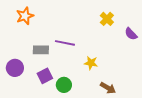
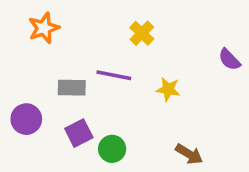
yellow cross: (107, 19) -> (142, 33), moved
yellow star: (91, 63) -> (168, 89), moved

